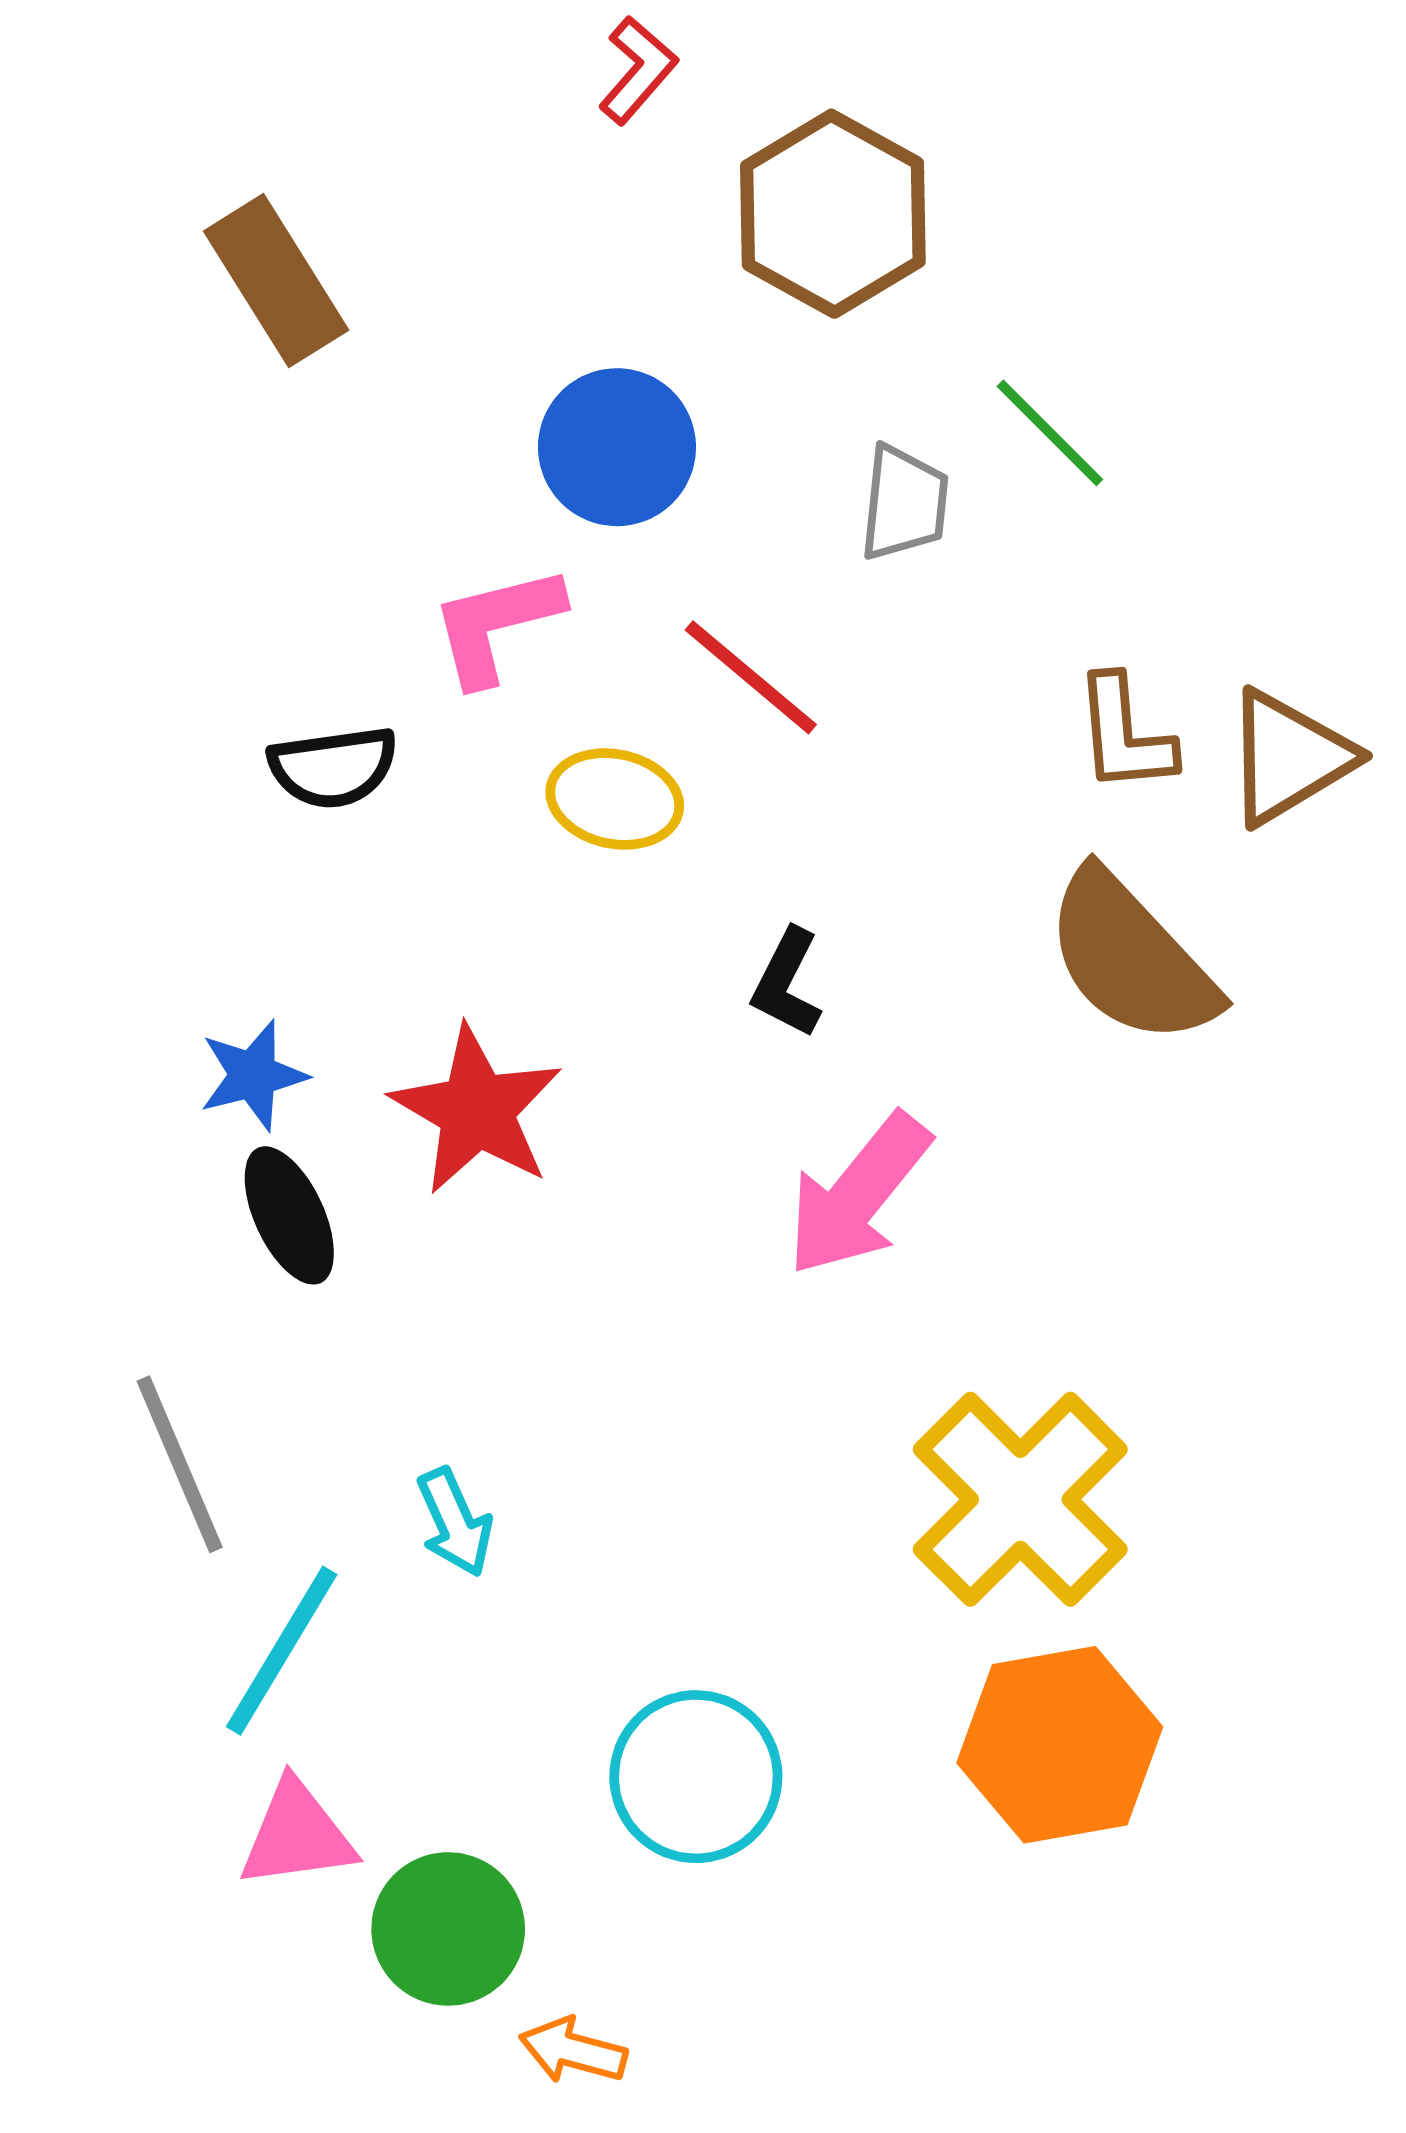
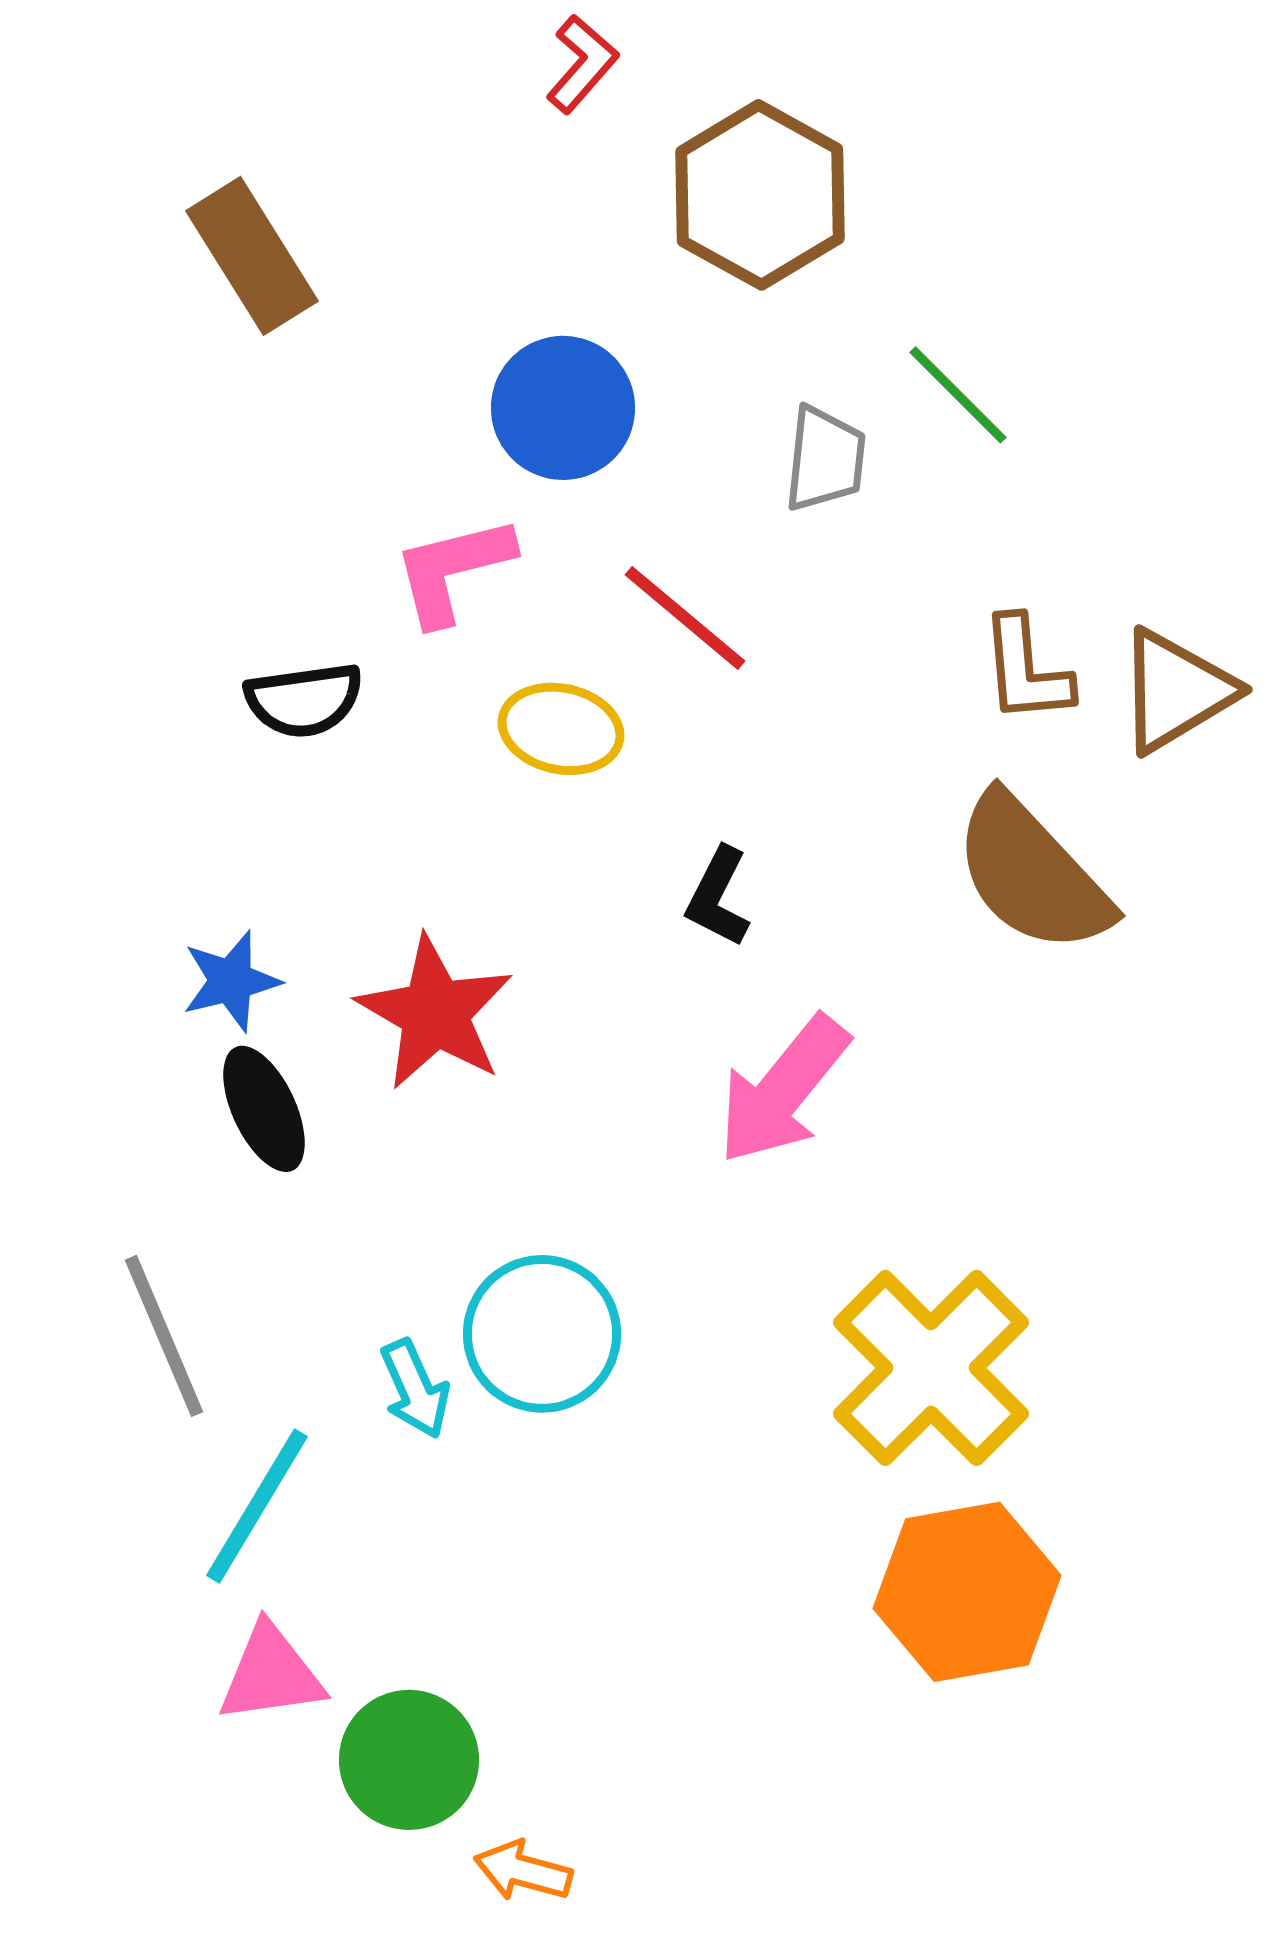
cyan circle: (696, 1777) -> (542, 1334), moved

